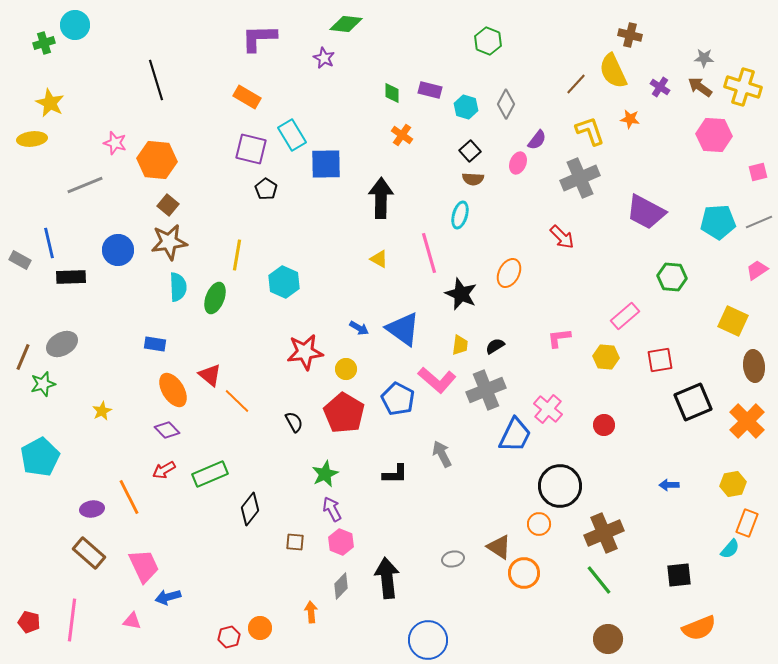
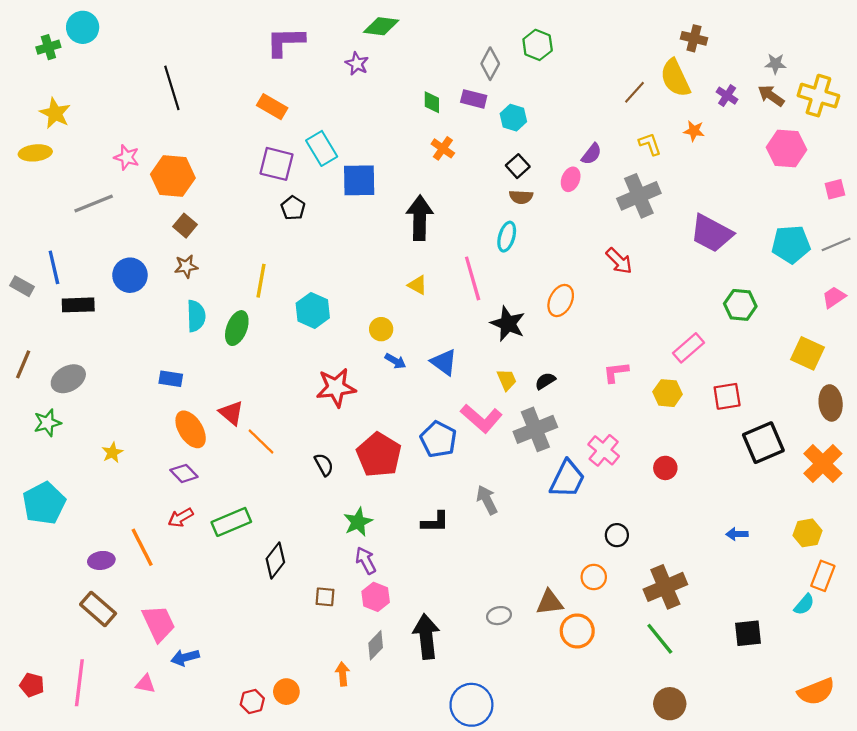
gray diamond: (506, 104) -> (490, 64), moved
yellow L-shape: (590, 131) -> (650, 144), size x0.7
brown star: (169, 242) -> (186, 266), size x0.6
blue triangle: (403, 329) -> (444, 362), size x0.7
yellow trapezoid: (460, 345) -> (507, 380), turned -30
brown line: (23, 357) -> (23, 364), moved
yellow circle: (346, 369) -> (381, 329), moved
black circle: (560, 486) -> (617, 535), size x0.5
brown triangle: (499, 547) -> (550, 602), turned -40
orange semicircle: (699, 628) -> (816, 692), moved

